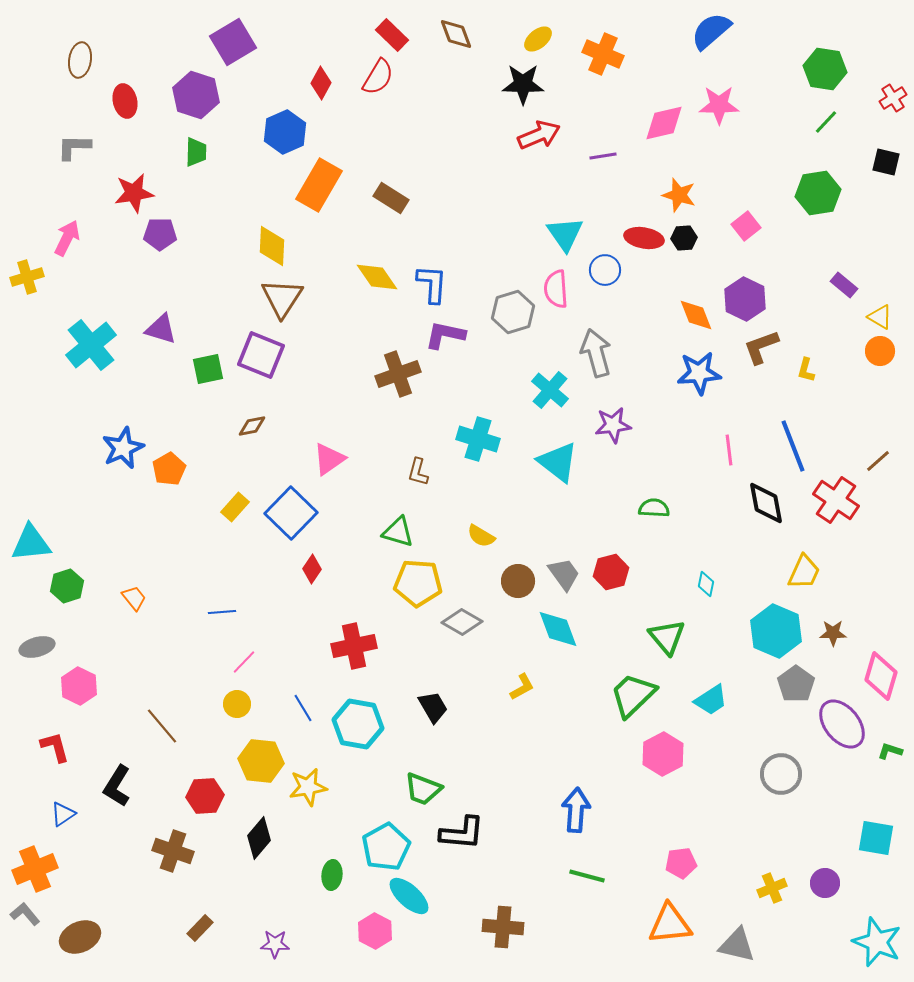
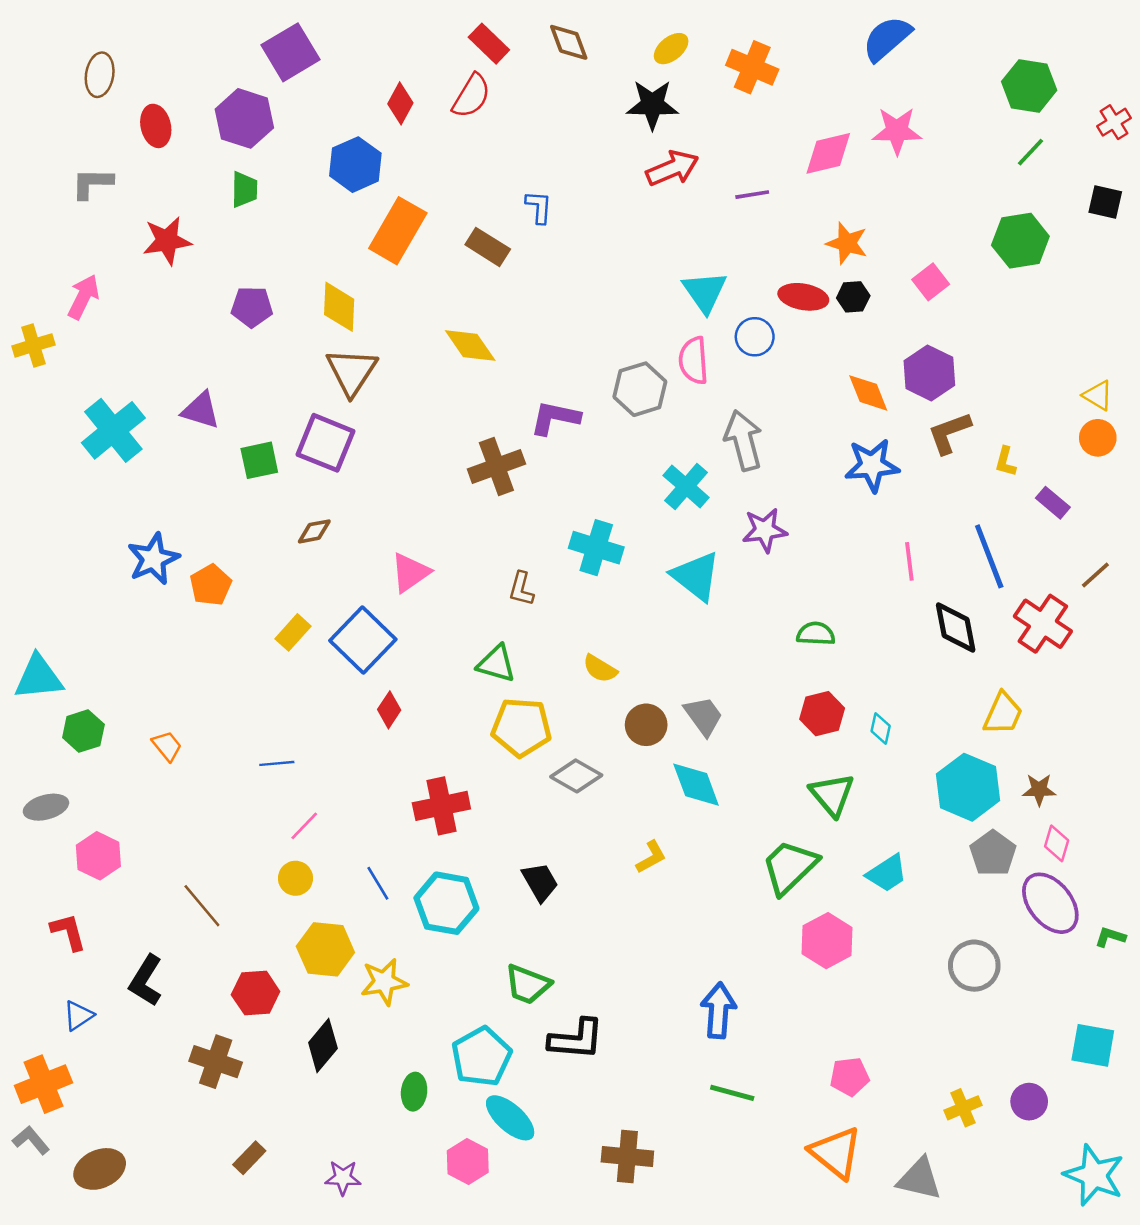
purple pentagon: (160, 234) -> (252, 307), moved
blue L-shape: (432, 284) -> (539, 207), moved, size x0.7
purple rectangle: (844, 285) -> (1053, 503), moved
red hexagon: (611, 572) -> (822, 714), moved
pink diamond: (881, 676) -> (1057, 843), moved, size x0.6
orange triangle: (670, 924) -> (836, 1153), turned 45

